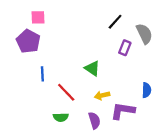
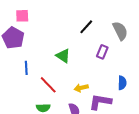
black line: (115, 22) -> (86, 27), moved
purple rectangle: (125, 48) -> (102, 52), moved
green triangle: (92, 68) -> (63, 56), moved

